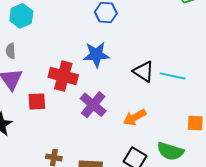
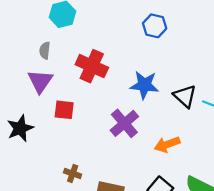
blue star: (96, 55) -> (144, 85), moved
red cross: (63, 76) -> (92, 66), moved

